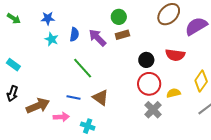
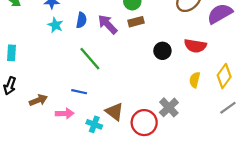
cyan rectangle: (13, 65) -> (12, 53), turned 56
red circle: (149, 84) -> (144, 123), moved
yellow semicircle: (173, 93) -> (195, 80), moved, turned -64
brown triangle: (101, 98) -> (115, 112), moved
brown arrow: (38, 106) -> (38, 100), size x0.7

